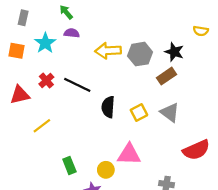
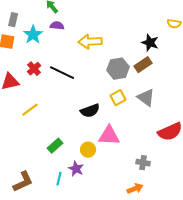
gray rectangle: (23, 18) -> (13, 20), moved
gray hexagon: (140, 54) -> (118, 69), moved
black semicircle: (108, 107) -> (90, 111), moved, turned -114
green rectangle: (69, 165) -> (55, 146), turned 70

